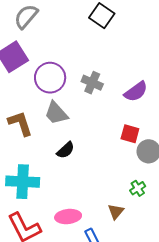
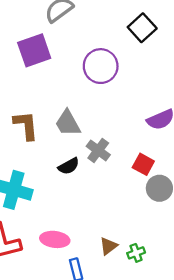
purple circle: (50, 78) -> (101, 66), moved
gray cross: (92, 83) -> (98, 150), moved
green cross: (138, 188) -> (136, 253), moved

